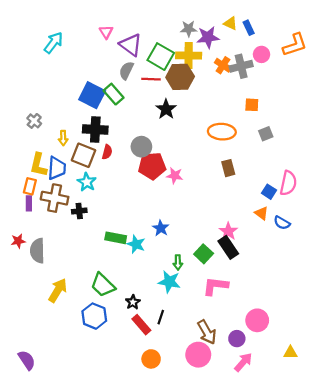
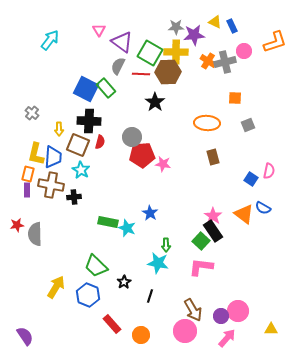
pink semicircle: (288, 183) -> (269, 171), size x0.7
orange triangle: (262, 213) -> (244, 214), moved, size x1.5
green square: (204, 254) -> (201, 241), moved
yellow arrow: (58, 290) -> (56, 287), moved
pink circle: (257, 320) -> (238, 311), moved
red rectangle: (141, 325) -> (112, 324), moved

